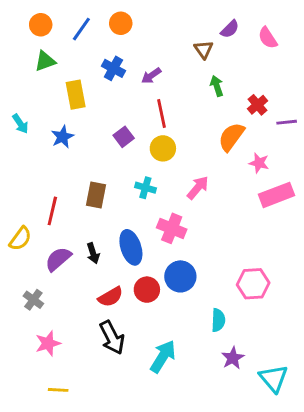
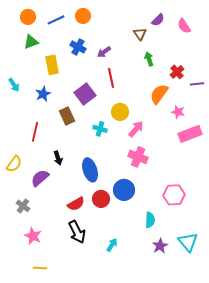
blue line: (81, 29) -> (56, 20), turned 30
purple square: (124, 137) -> (85, 94), size x1.5
yellow circle: (163, 148) -> (120, 112), moved
brown rectangle: (96, 195) -> (67, 116), moved, turned -36
red line: (52, 211) -> (35, 132), moved
pink cross: (172, 228) -> (138, 157), moved
black arrow: (93, 253) -> (58, 158), moved
pink star: (48, 343) -> (33, 236), turned -30
cyan arrow: (163, 357) -> (112, 245), size x0.6
cyan triangle: (274, 378) -> (188, 242), moved

